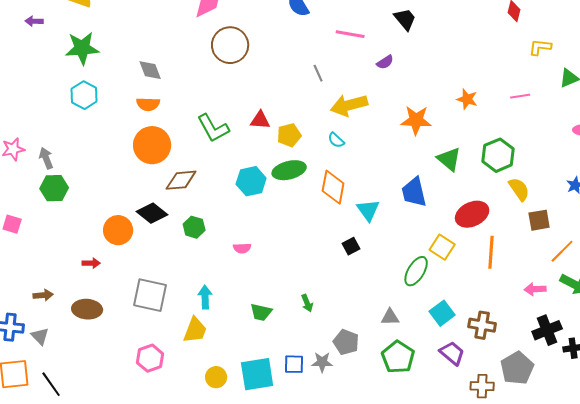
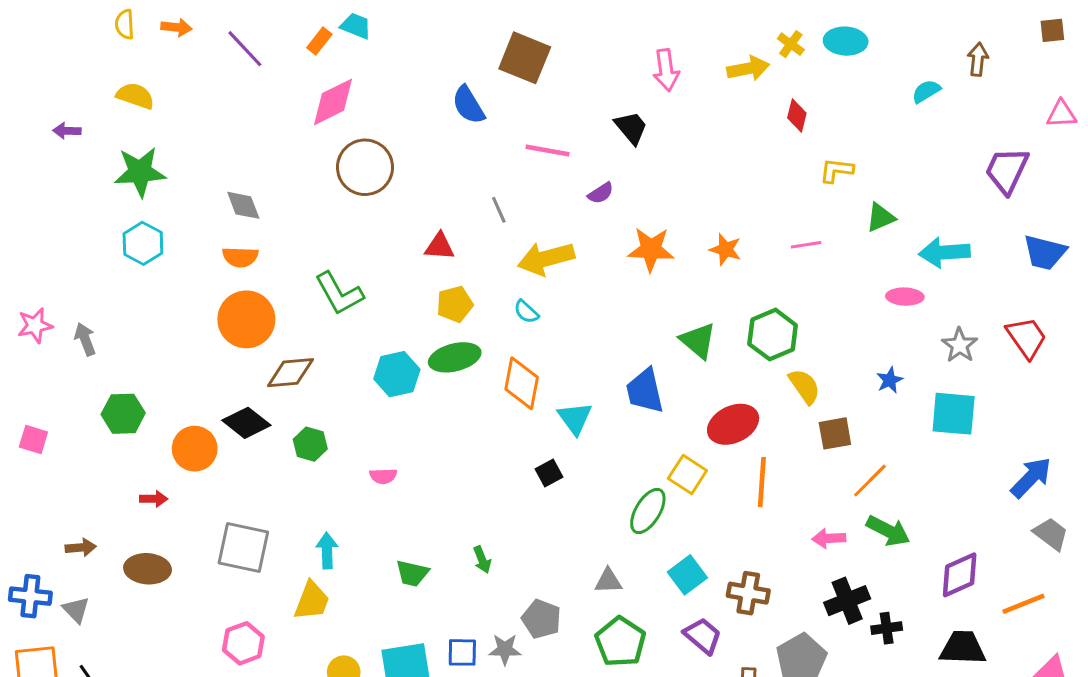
red triangle: (260, 120) -> (440, 246), moved
orange star: (416, 120) -> (651, 249), moved
green hexagon: (54, 188) -> (123, 414), moved

